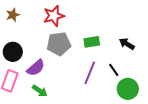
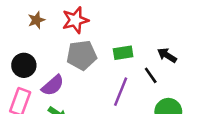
brown star: (13, 15) -> (36, 20), moved
black line: (114, 70) -> (151, 75), moved

